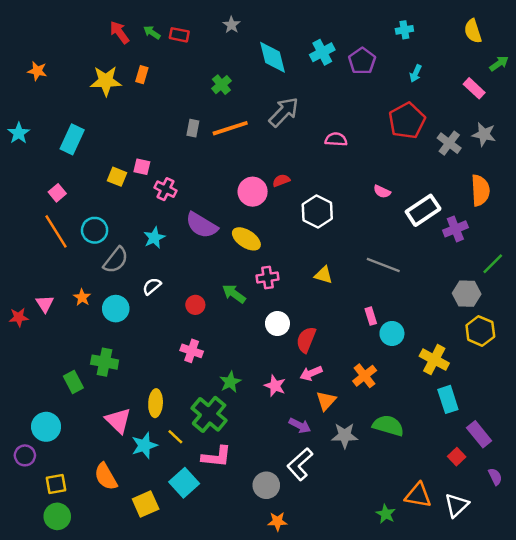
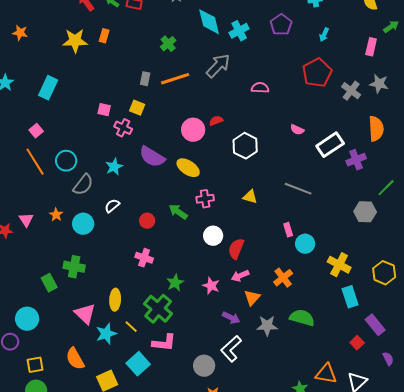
cyan cross: (322, 52) -> (239, 31), moved
pink rectangle: (474, 88) -> (371, 47), turned 60
yellow square: (117, 177) -> (137, 108), moved
yellow hexagon: (480, 331) -> (384, 273), moved

